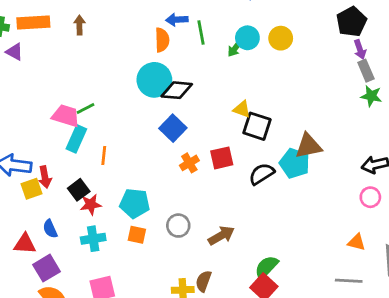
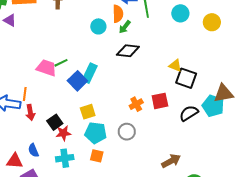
yellow circle: (281, 38) -> (212, 22), moved
green arrow: (235, 48) -> (125, 27), moved
cyan circle: (154, 80) -> (98, 26), moved, size x0.6
blue square: (173, 128) -> (77, 81), moved
cyan rectangle: (76, 139) -> (90, 73), moved
orange line: (104, 155) -> (25, 94), moved
yellow square: (32, 189) -> (88, 112), moved
gray circle: (178, 226) -> (127, 132), moved
brown arrow: (221, 235) -> (171, 161), moved

